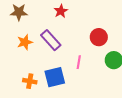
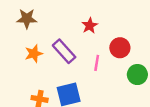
red star: (61, 11) -> (90, 26), moved
pink line: (79, 62) -> (97, 63), moved

